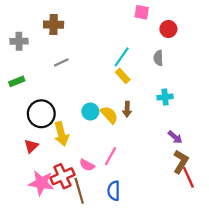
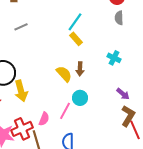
gray semicircle: (158, 58) -> (119, 18), moved
cyan cross: (165, 97) -> (114, 58), turned 32
cyan circle: (90, 112) -> (80, 98), moved
pink semicircle: (87, 165) -> (44, 119), turned -96

